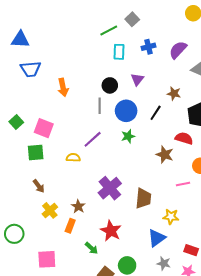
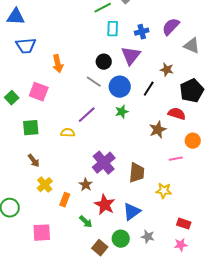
blue cross: (148, 47) -> (142, 32), moved
purple triangle: (137, 79) -> (131, 56), size x1.5
gray line: (100, 106) -> (94, 82), turned -56
pink square: (44, 128) -> (39, 92), moved
brown star: (165, 155) -> (158, 130), turned 30
brown star: (78, 206) -> (86, 185), moved
blue triangle: (157, 238) -> (132, 212), moved
gray star: (164, 263) -> (148, 237), moved

